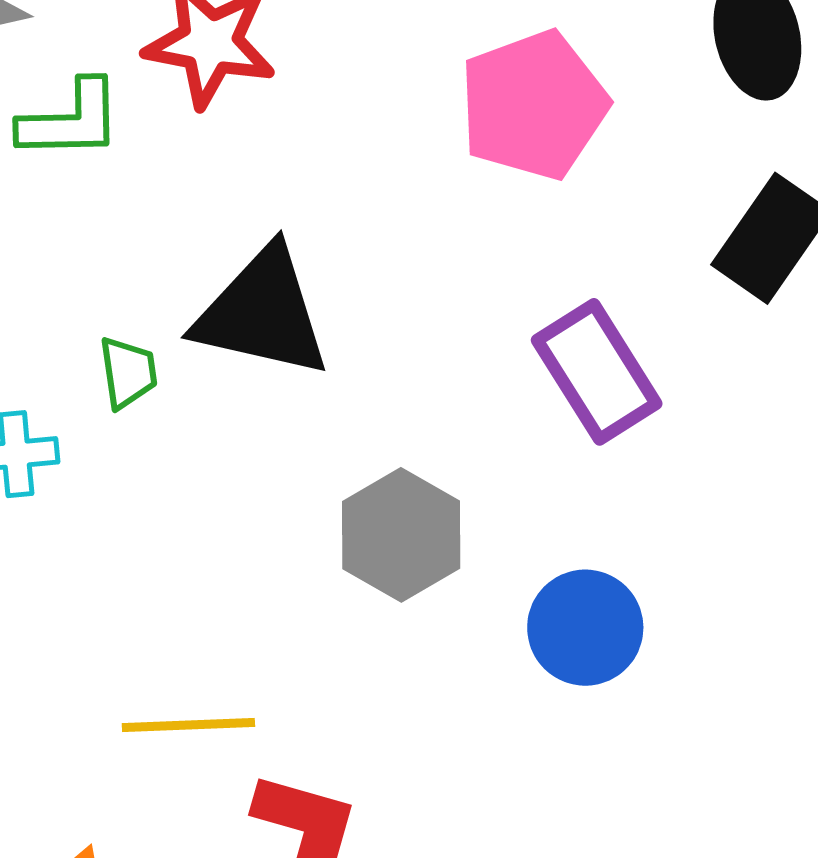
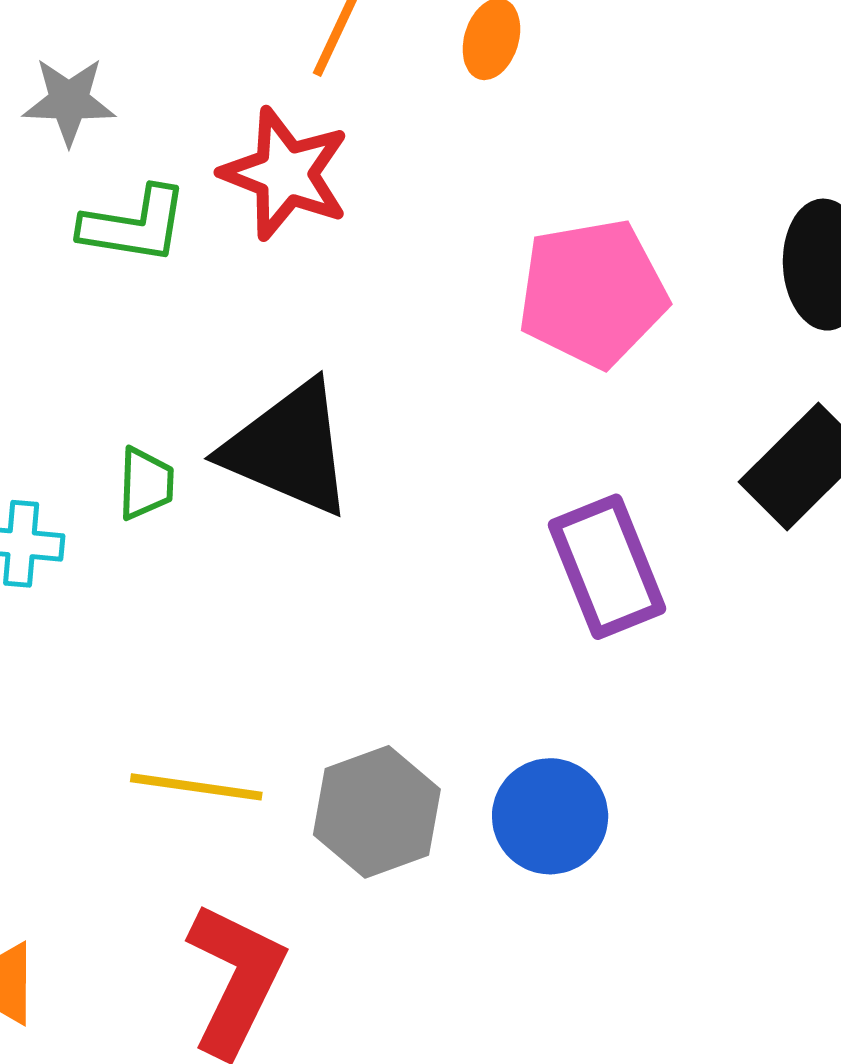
gray hexagon: (401, 535) -> (377, 812), moved
yellow line: (188, 725) -> (196, 787), moved

